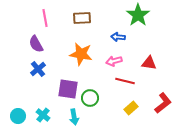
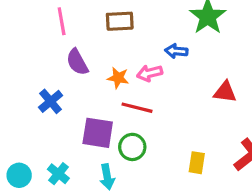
purple semicircle: (36, 44) -> (77, 62), moved
orange star: (81, 54) -> (118, 78), size x0.6
pink arrow: (114, 61) -> (150, 73), moved
red line: (125, 81) -> (137, 108), moved
yellow rectangle: (131, 108) -> (197, 163), turned -40

